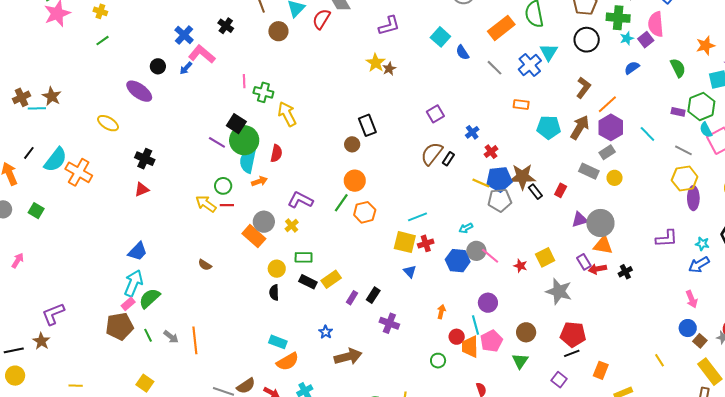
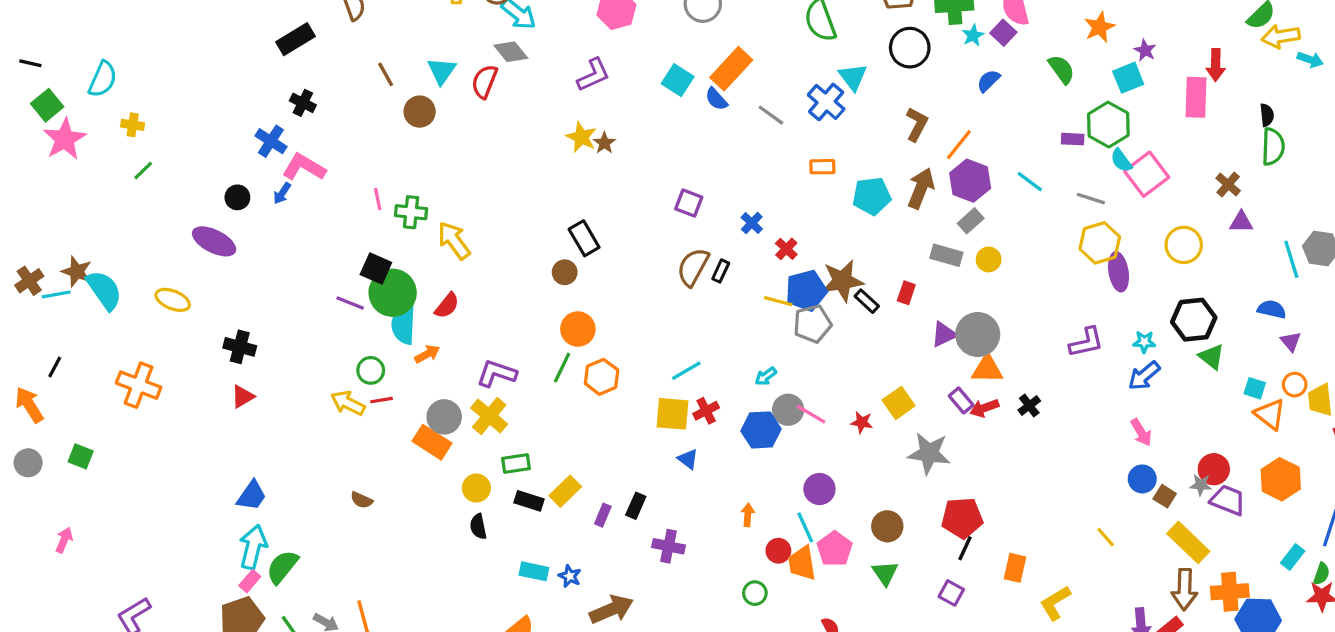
black cross: (226, 26) -> (303, 103), moved
orange rectangle: (501, 28) -> (731, 69), moved
purple square: (435, 114) -> (689, 203), turned -30
red semicircle: (276, 153) -> (447, 306), turned 36
cyan semicircle: (55, 160) -> (104, 290), moved, turned -64
yellow cross: (292, 226) -> (489, 416), size x1.6
cyan rectangle: (278, 342) -> (534, 571), moved
black line: (572, 353) -> (965, 548), turned -35

